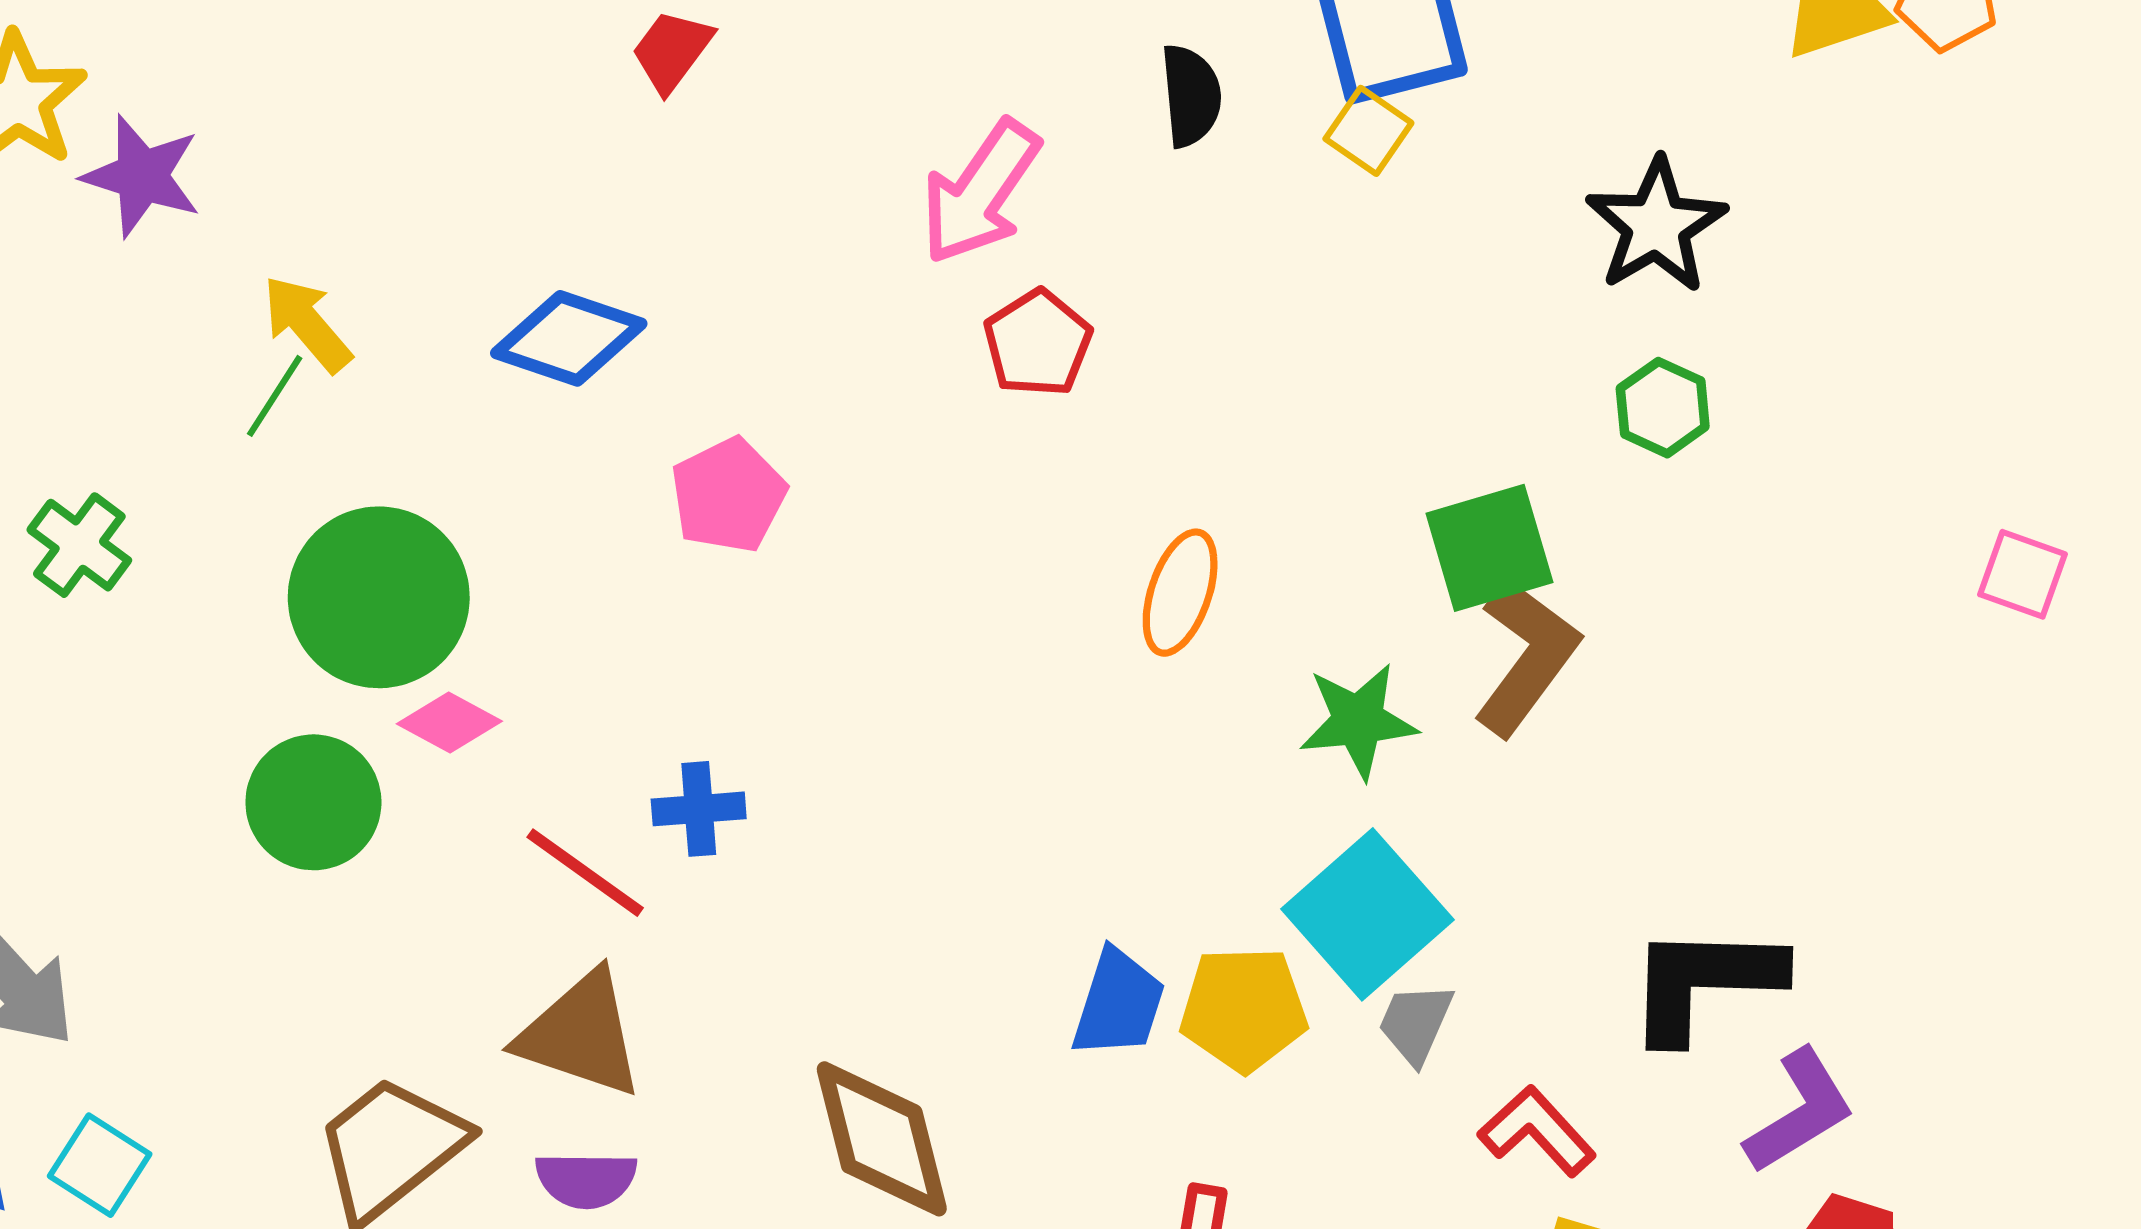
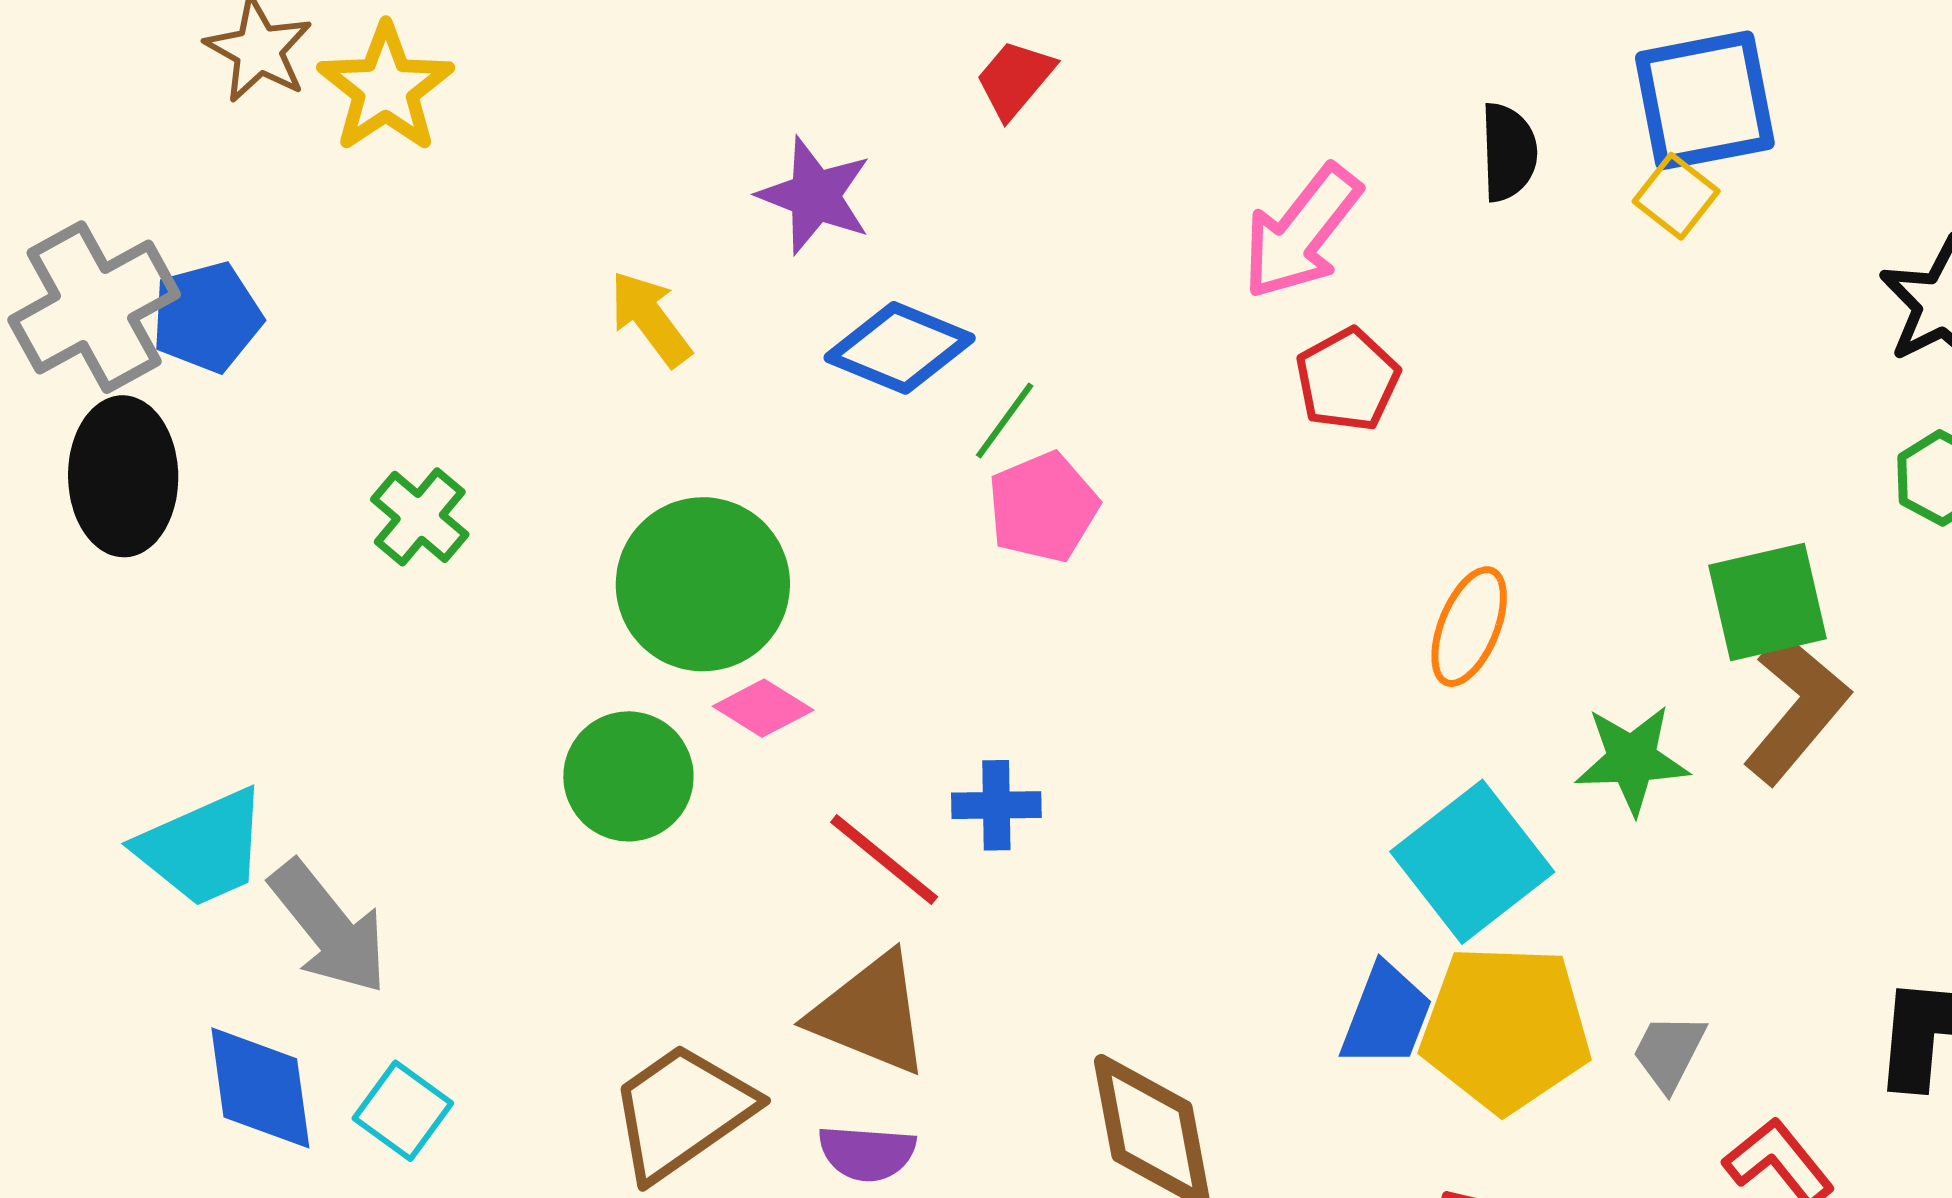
purple star: (142, 176) -> (815, 196), moved
green line: (275, 396) -> (1005, 420), moved
cyan square: (1367, 914) -> (1472, 862), moved
yellow pentagon: (1244, 1009) -> (1506, 1028), size x1.4

